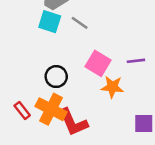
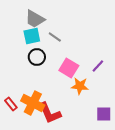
cyan square: (50, 22) -> (32, 36), turned -30
purple line: (136, 61) -> (98, 66), turned -40
black circle: (56, 77) -> (37, 57), moved

